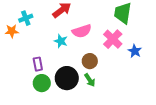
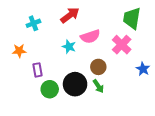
orange star: (12, 31) -> (19, 51), moved
blue star: (135, 51) -> (143, 69), moved
purple rectangle: (38, 64) -> (38, 70), moved

